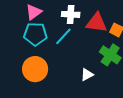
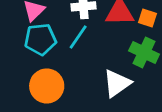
white triangle: (87, 75) -> (117, 83), size x1.6

